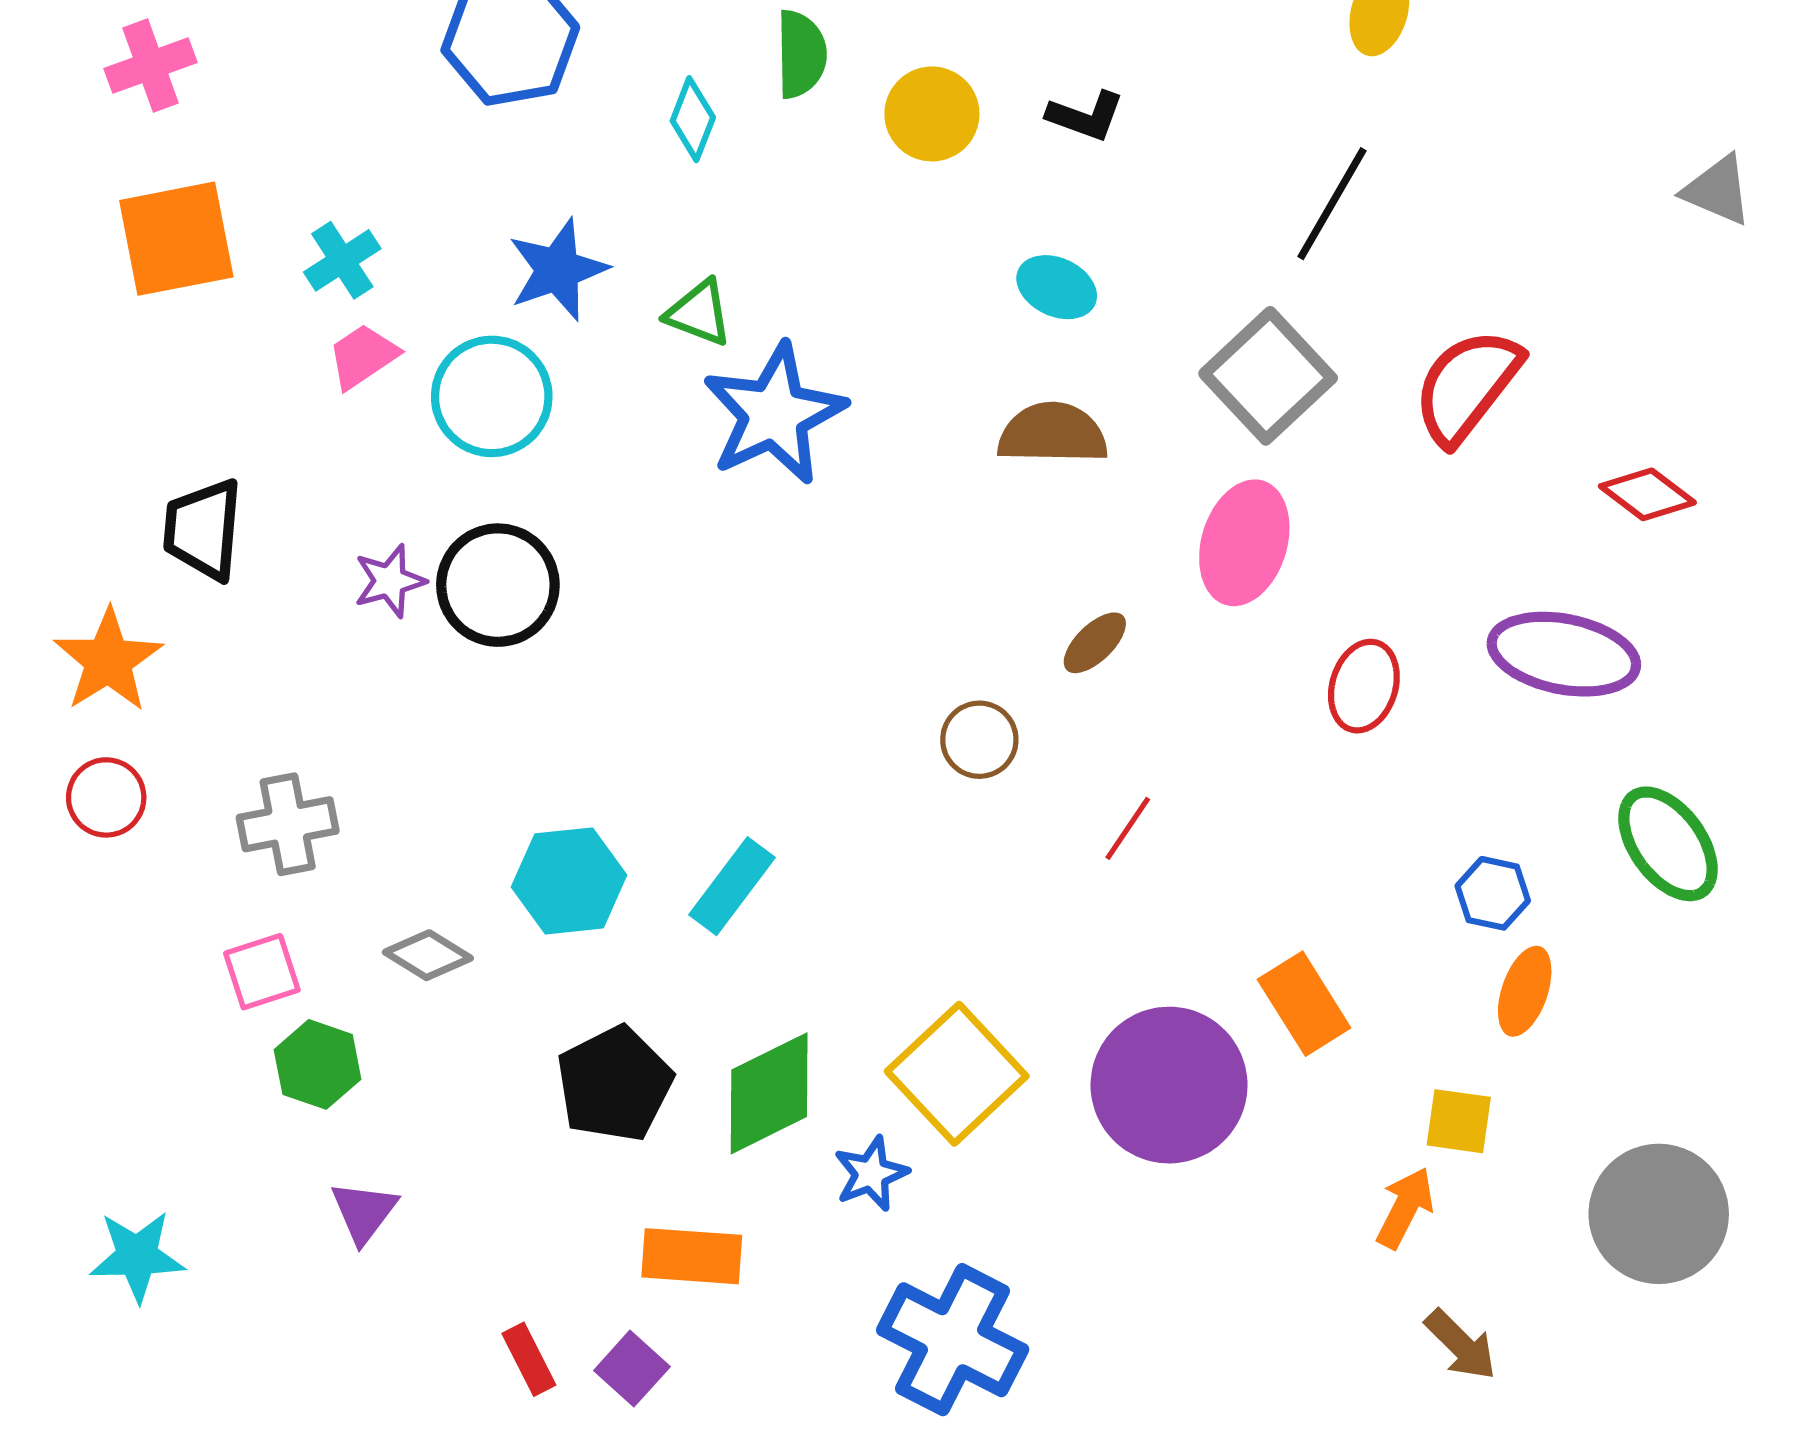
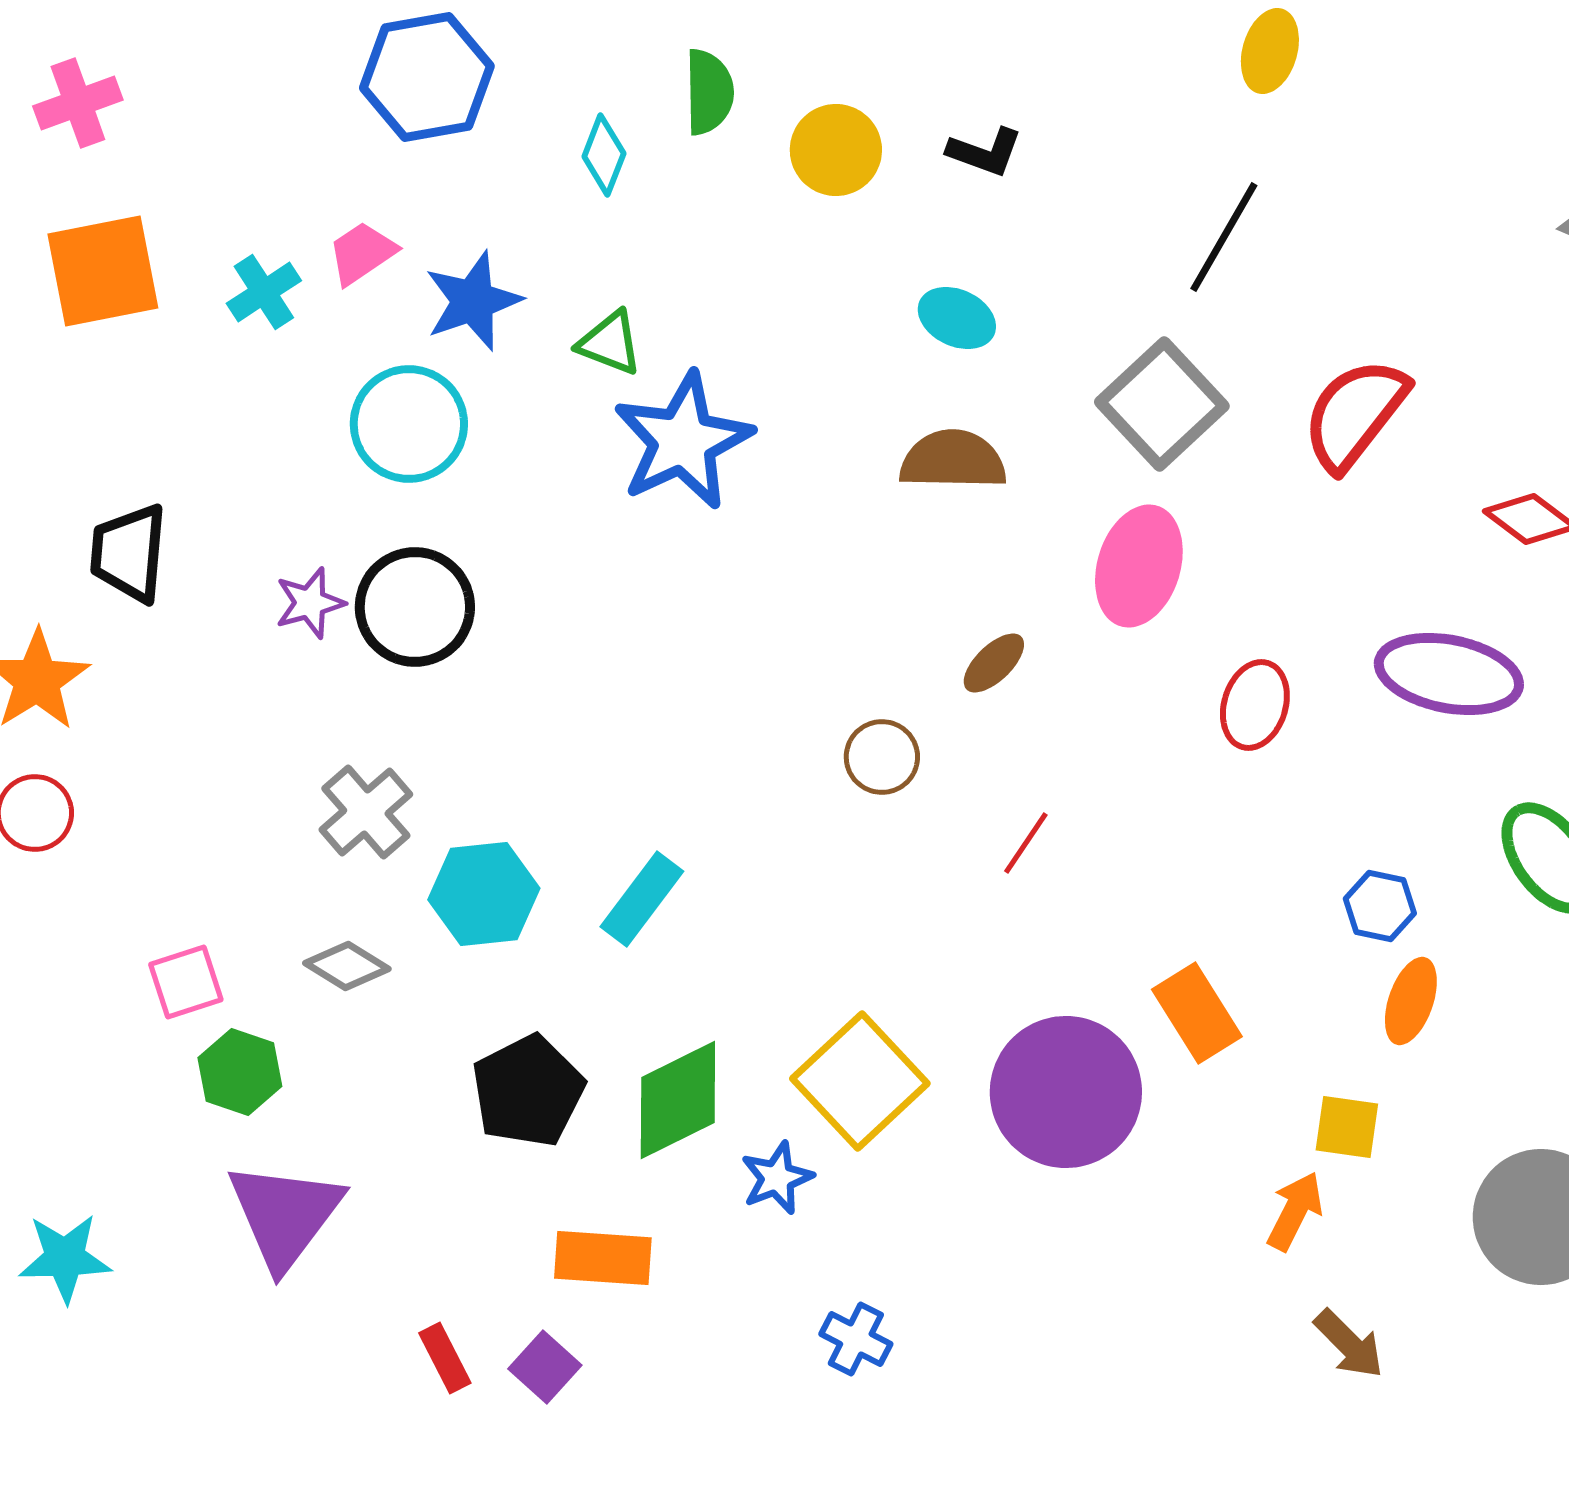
pink trapezoid: (363, 356) -> (362, 253), moved
gray cross: (288, 824) -> (366, 812), moved, turned -30
purple triangle: (364, 1212) -> (285, 1215), size x1.8
blue cross: (953, 1340) -> (856, 1339), size x0.5

